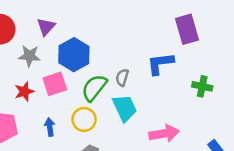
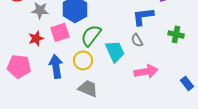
gray semicircle: (122, 77) -> (137, 40), moved, turned -48
blue arrow: (50, 127) -> (56, 66), size x1.6

